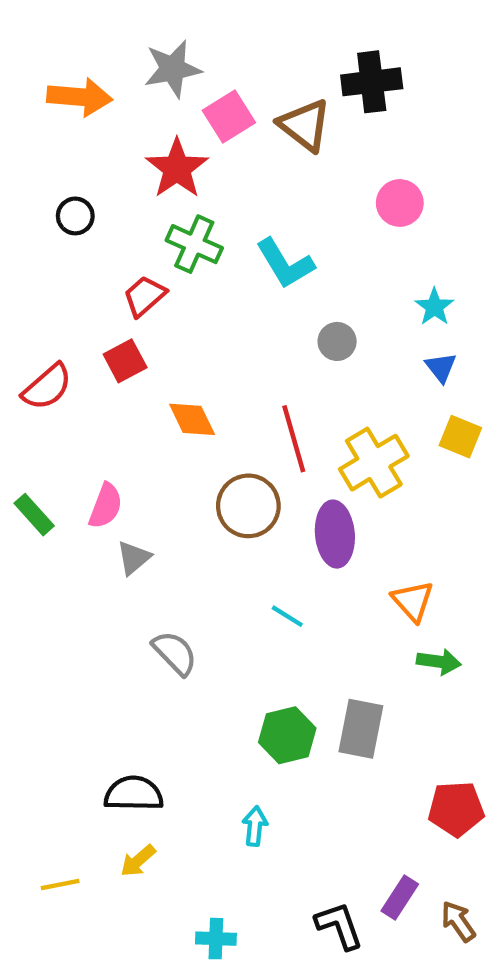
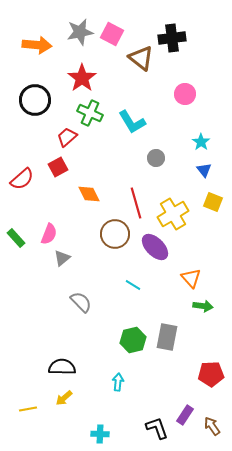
pink square: (229, 116) -> (112, 34), moved, turned -30
black circle: (75, 216) -> (35, 100), size x1.8
purple ellipse: (335, 534) -> (155, 247), turned -40

